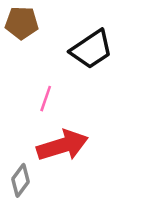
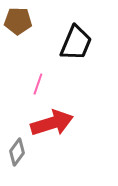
black trapezoid: (91, 49) -> (76, 43), turned -33

